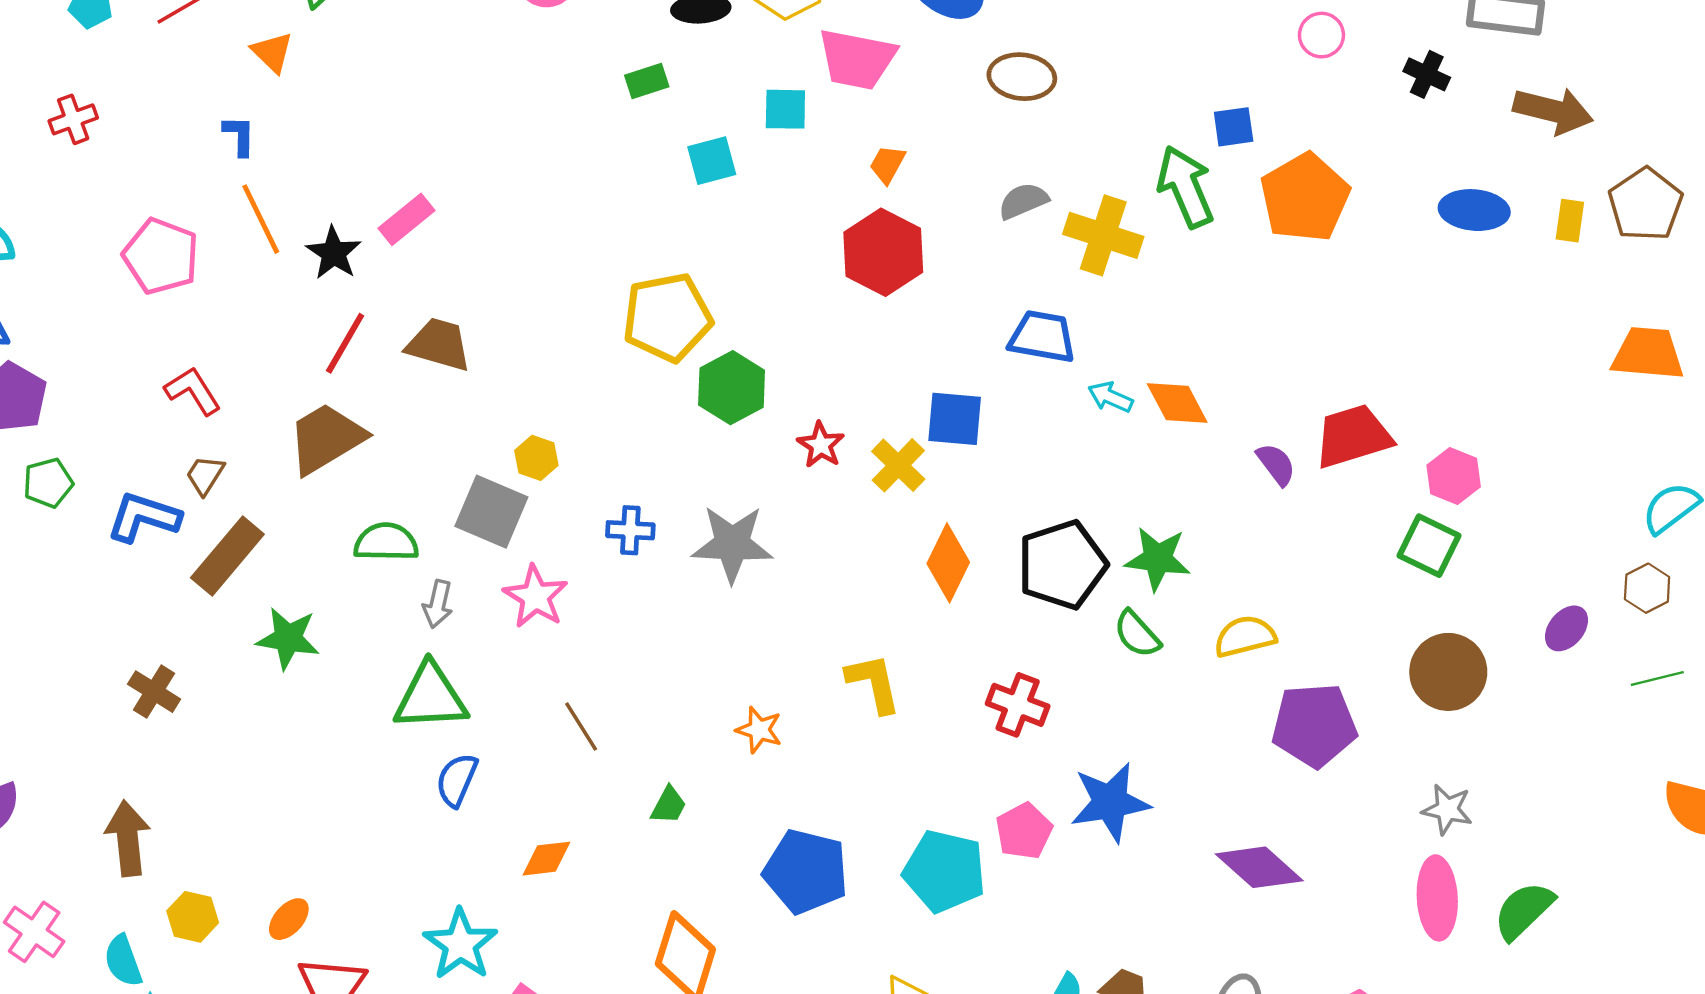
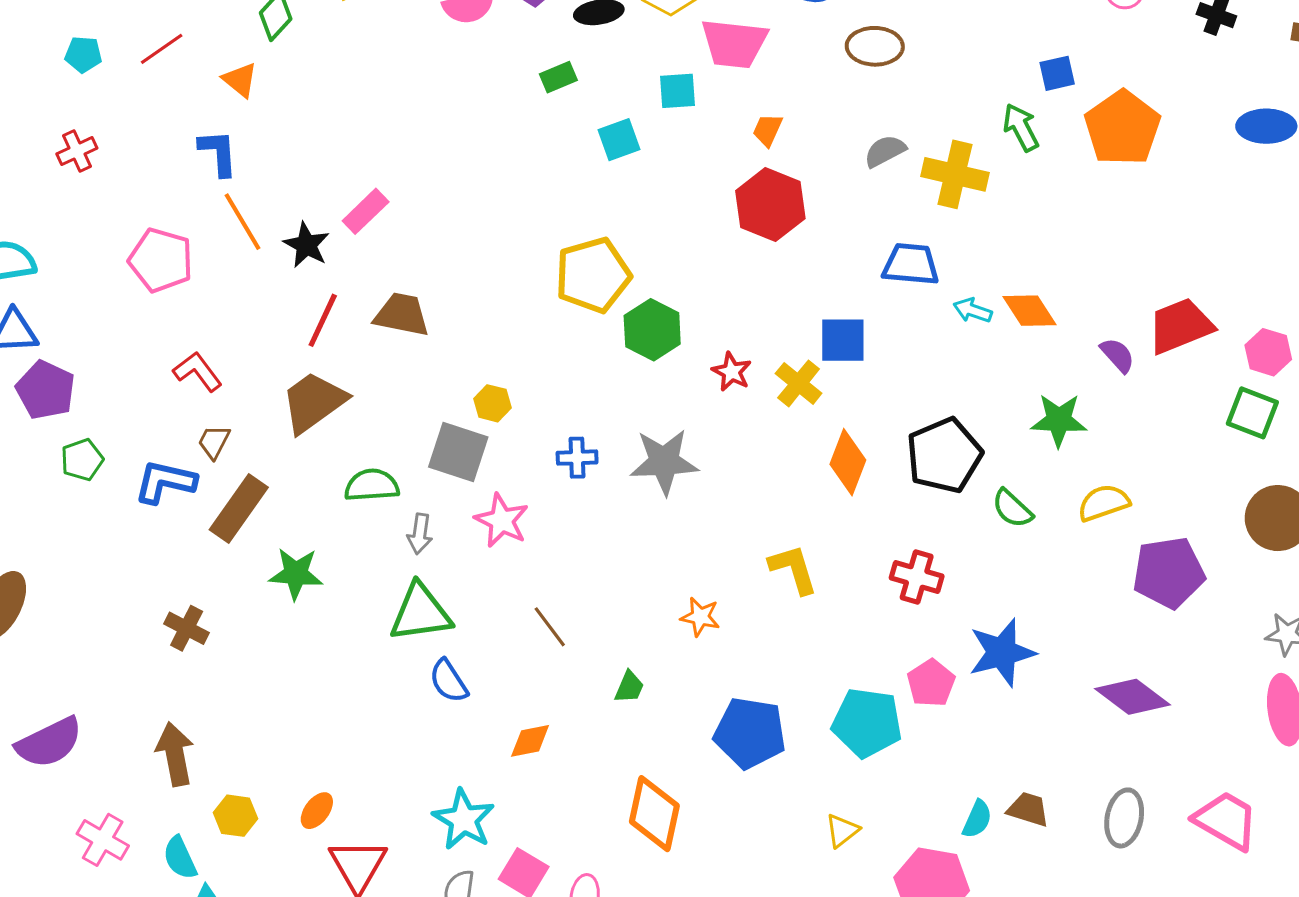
blue L-shape: (239, 136) -> (218, 153), size x1.4
green arrow: (1185, 187) -> (1021, 127), size x0.7
green star: (1158, 559) -> (1059, 420), moved
blue semicircle: (457, 780) -> (449, 681), turned -51

